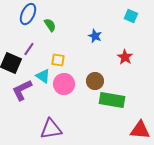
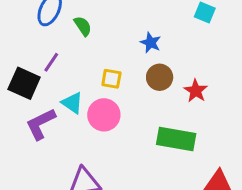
red star: (125, 57) -> (196, 91), moved
yellow square: (58, 60) -> (111, 79), moved
brown circle: (95, 81) -> (160, 77), moved

